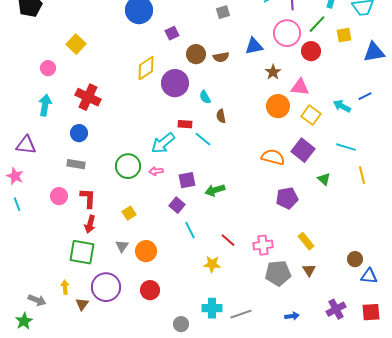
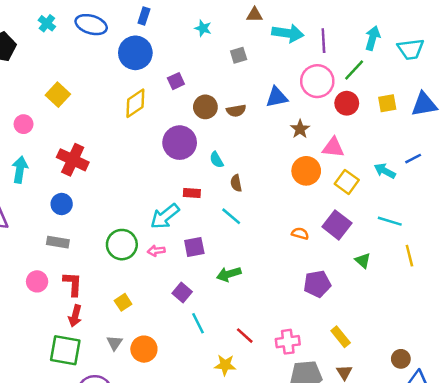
yellow square: (344, 35) -> (387, 103), moved
yellow diamond: (146, 68) -> (135, 103), moved
cyan line: (203, 139) -> (231, 216), moved
orange semicircle: (273, 157) -> (300, 234), size x0.6
purple square: (187, 180) -> (194, 247), moved

